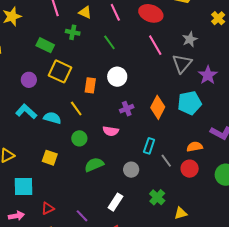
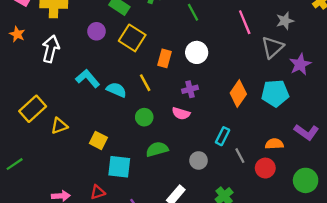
purple circle: (29, 80) -> (96, 31), moved
purple cross: (127, 109) -> (190, 89), moved
yellow square: (50, 158) -> (98, 140), moved
cyan square: (23, 187) -> (119, 167), moved

